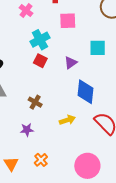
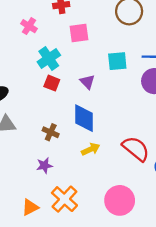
purple triangle: (71, 63) -> (87, 82), turned -32
blue diamond: (86, 92) -> (84, 118), moved
orange cross: (41, 160) -> (64, 199), size x1.6
orange triangle: (11, 164) -> (30, 207), turned 42

